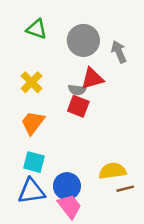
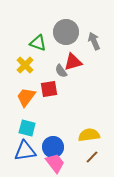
green triangle: (37, 29) -> (38, 43), moved
gray semicircle: (77, 90) -> (61, 71), turned 48
red square: (78, 106) -> (49, 89), moved, turned -30
brown line: (125, 189) -> (92, 157), moved, turned -32

